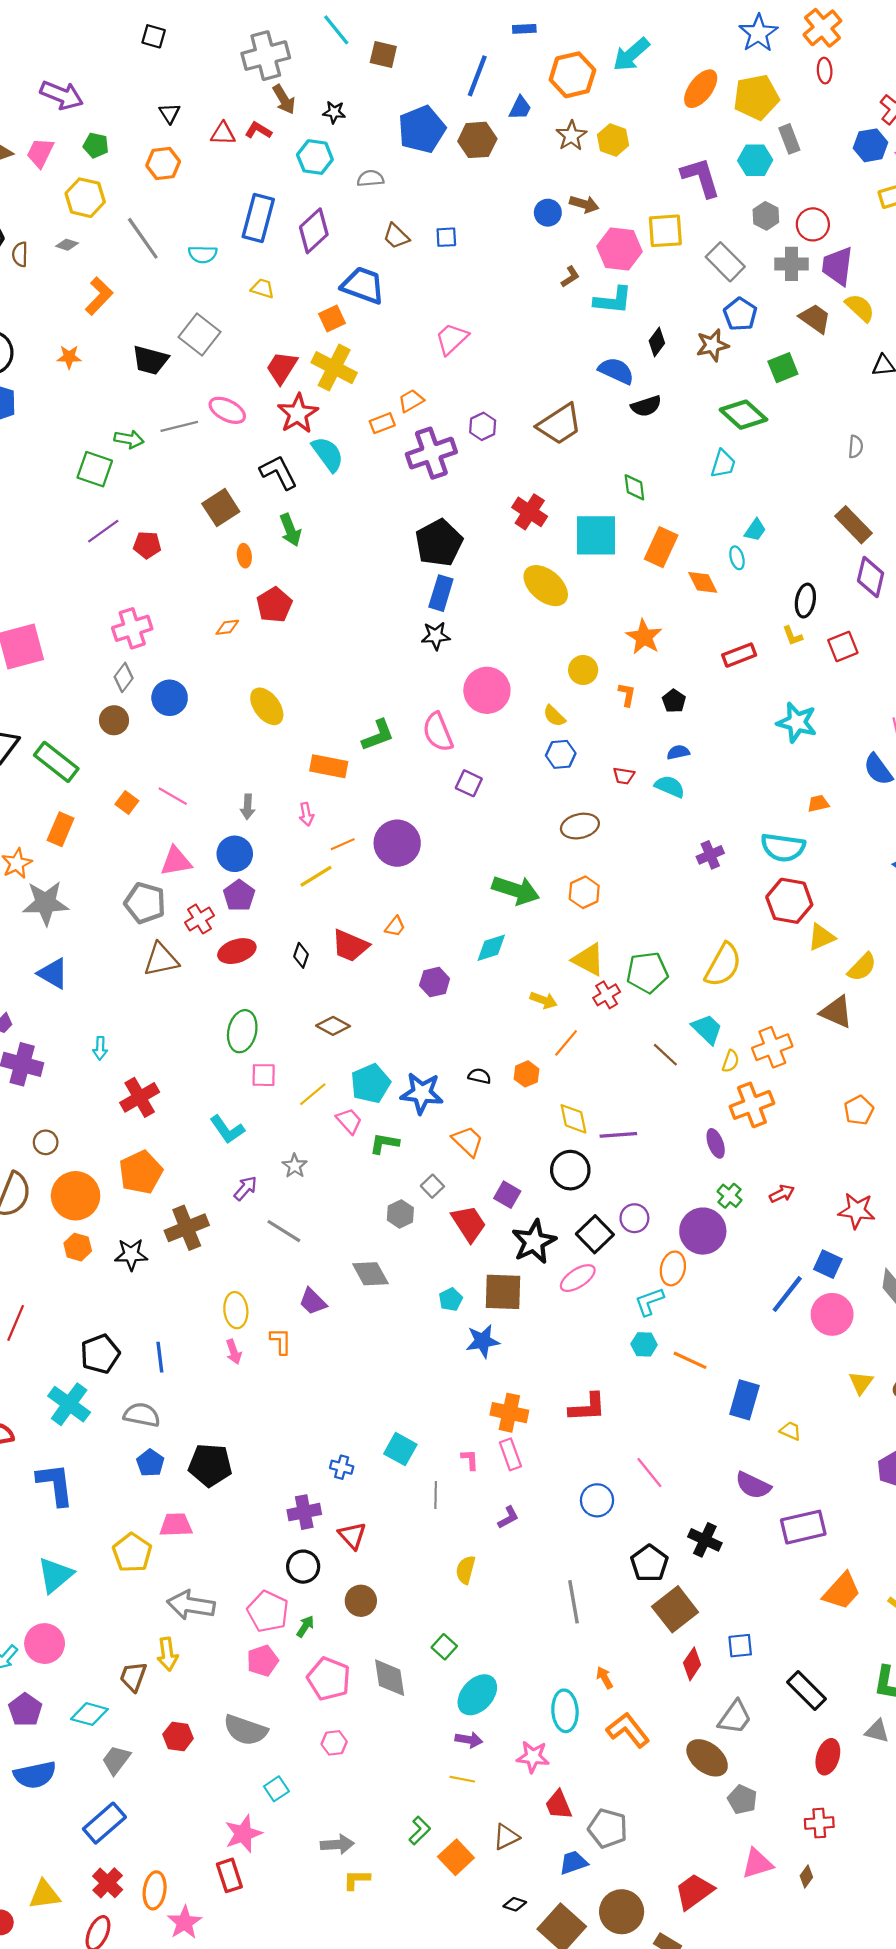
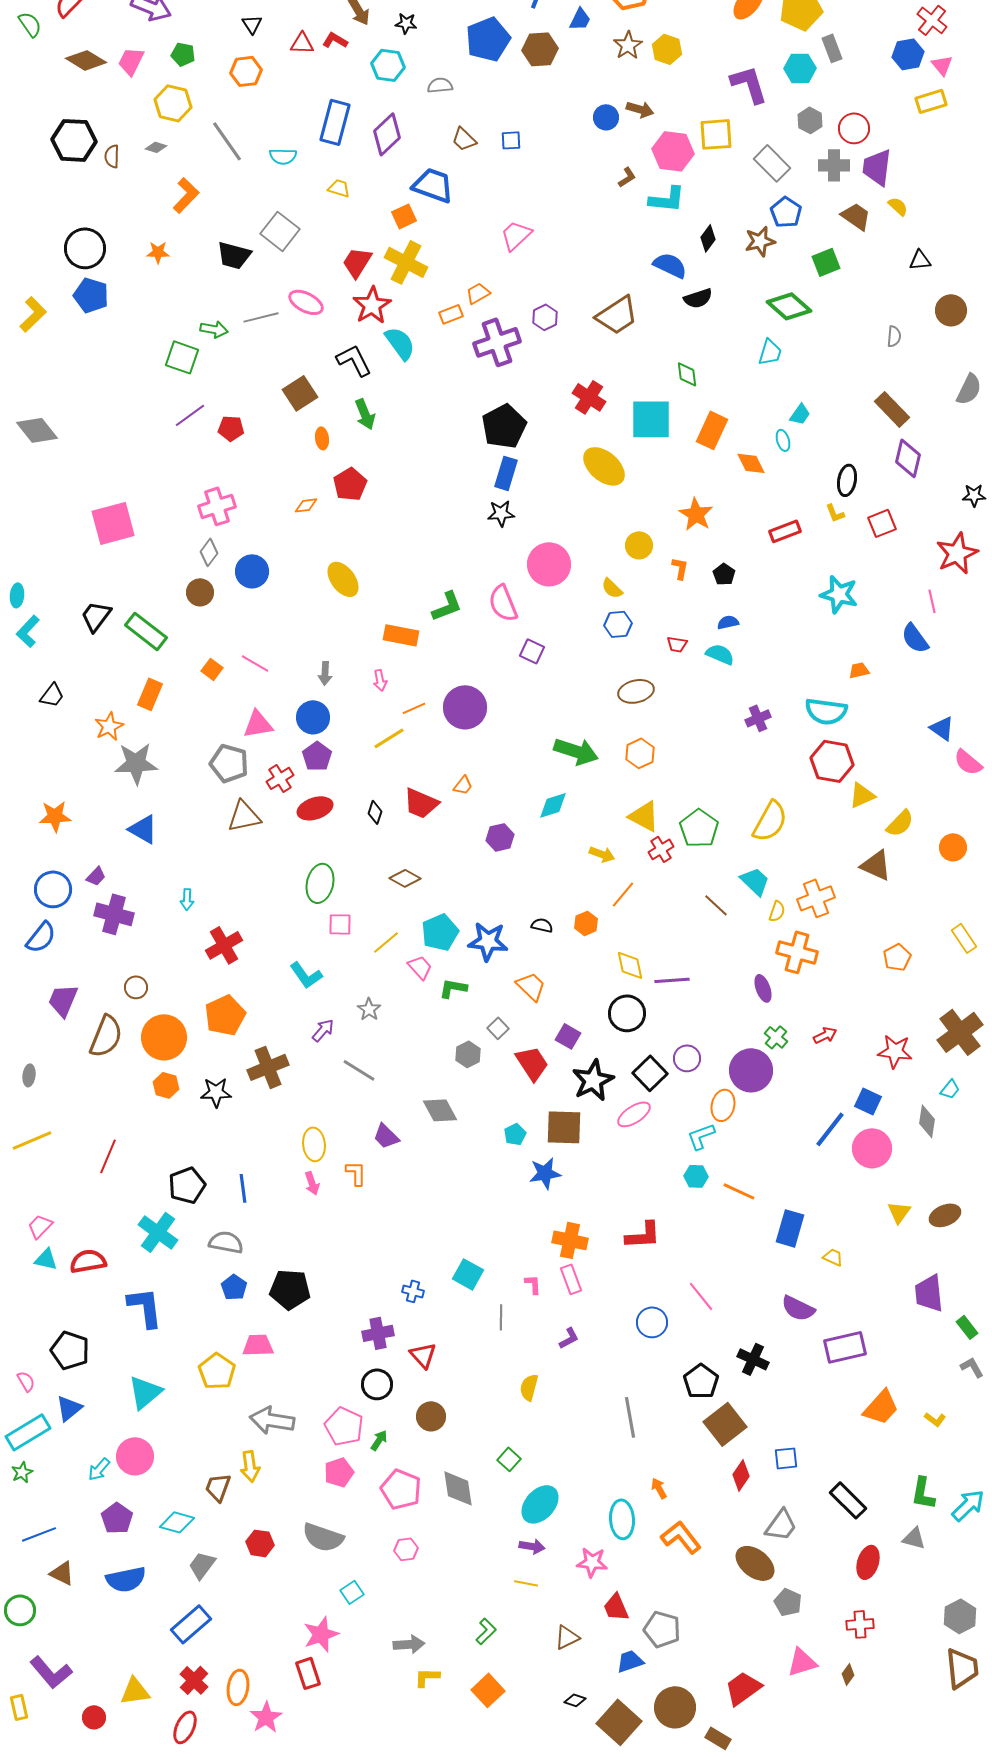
yellow semicircle: (860, 308) -> (898, 206), size x0.7
green pentagon: (647, 972) -> (699, 828), turned -30
orange cross: (752, 1105) -> (797, 952), turned 36
orange square: (456, 1857) -> (488, 1690), moved

